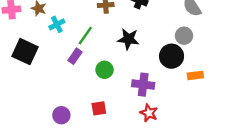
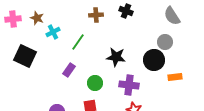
black star: (128, 39) -> (116, 57), moved
purple rectangle: (75, 56) -> (69, 70), moved
green circle: (105, 70) -> (95, 83), moved

